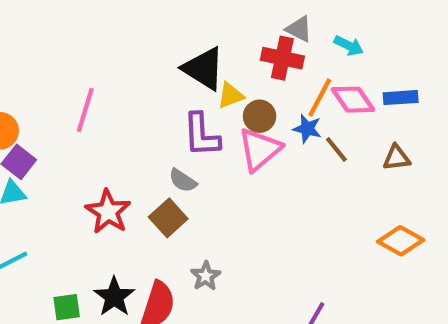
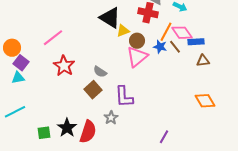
blue rectangle: (401, 98) -> (196, 42), moved
pink line: (85, 110) -> (53, 38), turned 35
purple L-shape: (201, 135) -> (124, 97), moved
brown line: (336, 149) -> (175, 47), moved
red star: (108, 212) -> (64, 66), moved
orange diamond: (401, 241) -> (205, 101), turned 30

